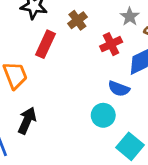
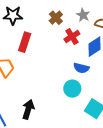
brown cross: (77, 20) -> (56, 18), moved
black arrow: (27, 121) -> (28, 109), moved

